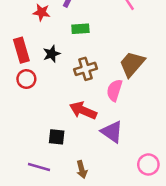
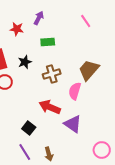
black square: (57, 137) -> (29, 128), turned 32
purple line: (39, 167) -> (25, 152), moved, turned 42

